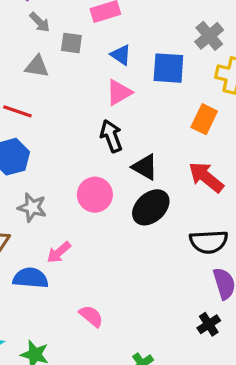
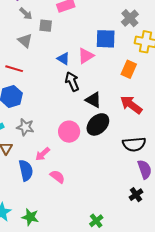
blue triangle: (121, 55) -> (63, 59), moved
gray triangle: (37, 66) -> (25, 41), turned 35
pink triangle: (119, 93) -> (86, 56), moved
pink circle: (95, 195) -> (69, 132), moved
blue semicircle: (31, 278) -> (26, 170), turned 75
pink semicircle: (91, 316) -> (57, 177), moved

